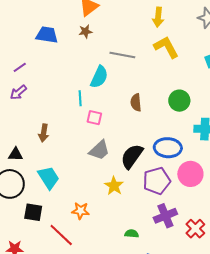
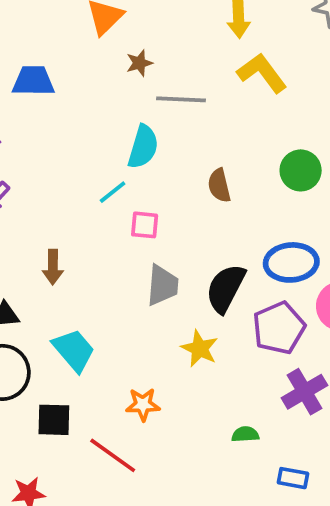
brown star: (85, 31) -> (139, 63), moved
cyan line: (80, 98) -> (113, 192), turned 63
gray trapezoid: (99, 150) -> (162, 285), turned -35

